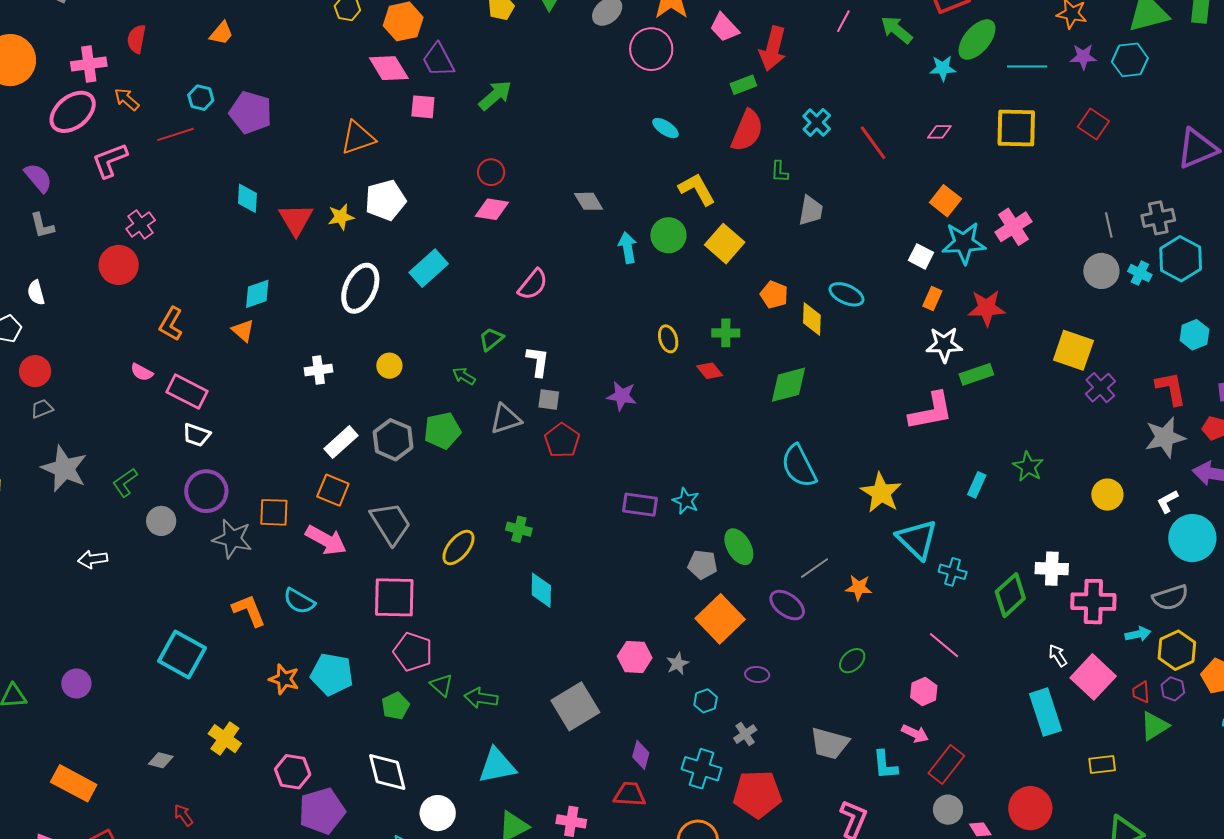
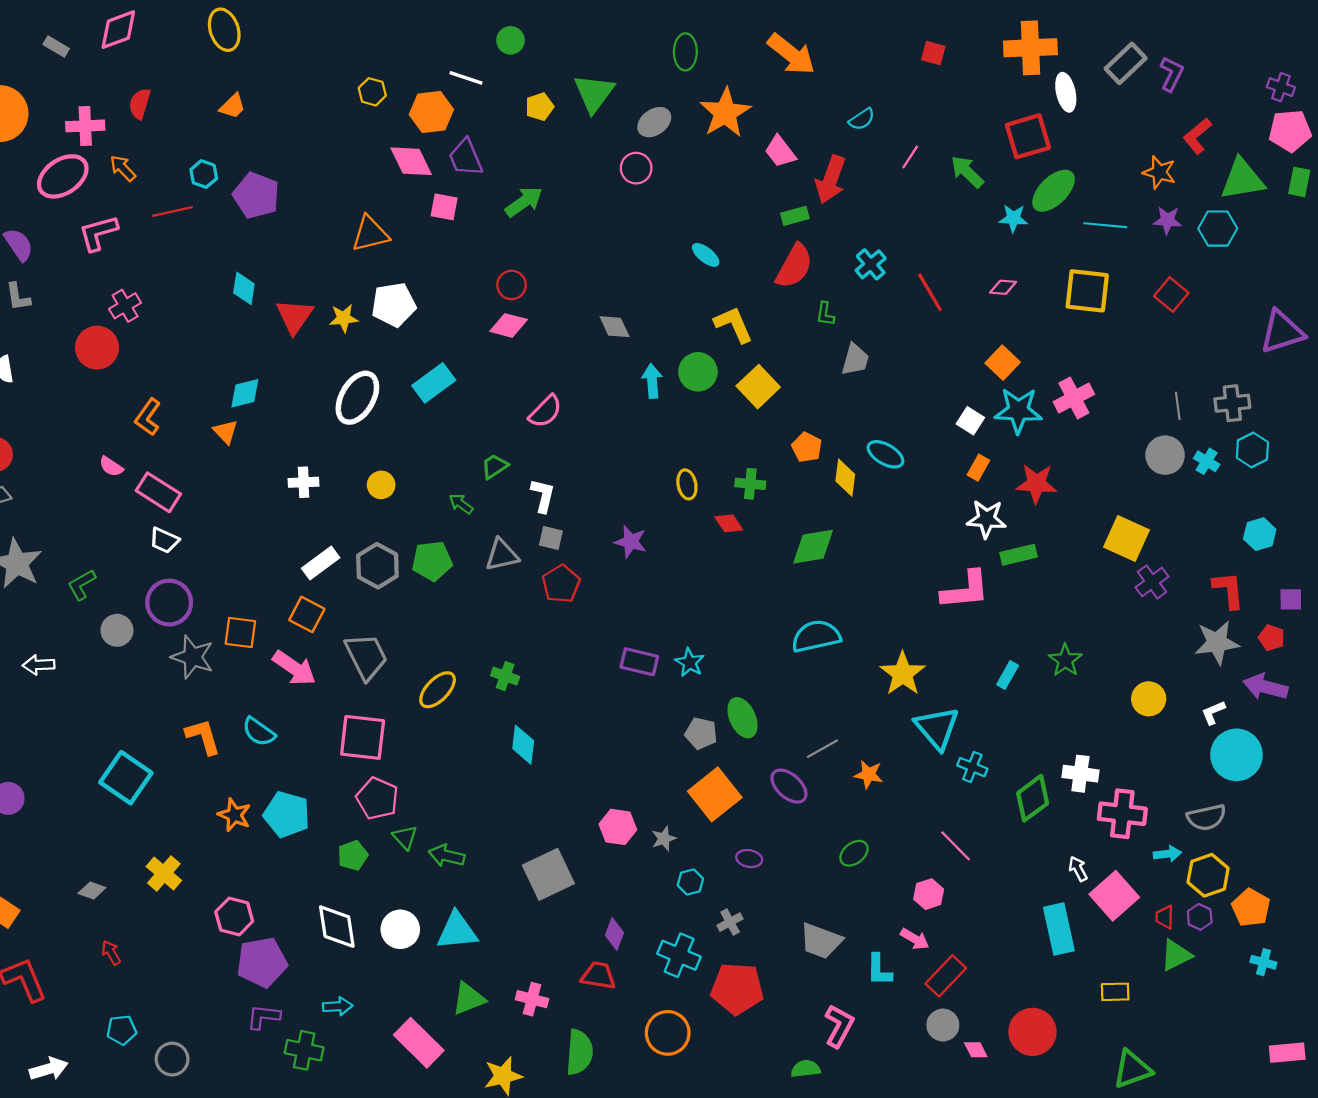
pink circle: (651, 49) -> (636, 168), moved, size x0.7
cyan hexagon: (1181, 259) -> (1252, 450), size x0.7
cyan semicircle: (799, 466) -> (816, 636), turned 99
white circle: (438, 813) -> (400, 929), moved

